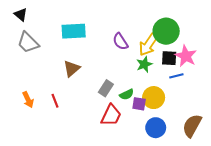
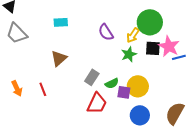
cyan rectangle: (74, 31) -> (61, 22), size x0.6
yellow arrow: (148, 45) -> (133, 35), size x0.7
blue line: (176, 76) -> (179, 57), moved

